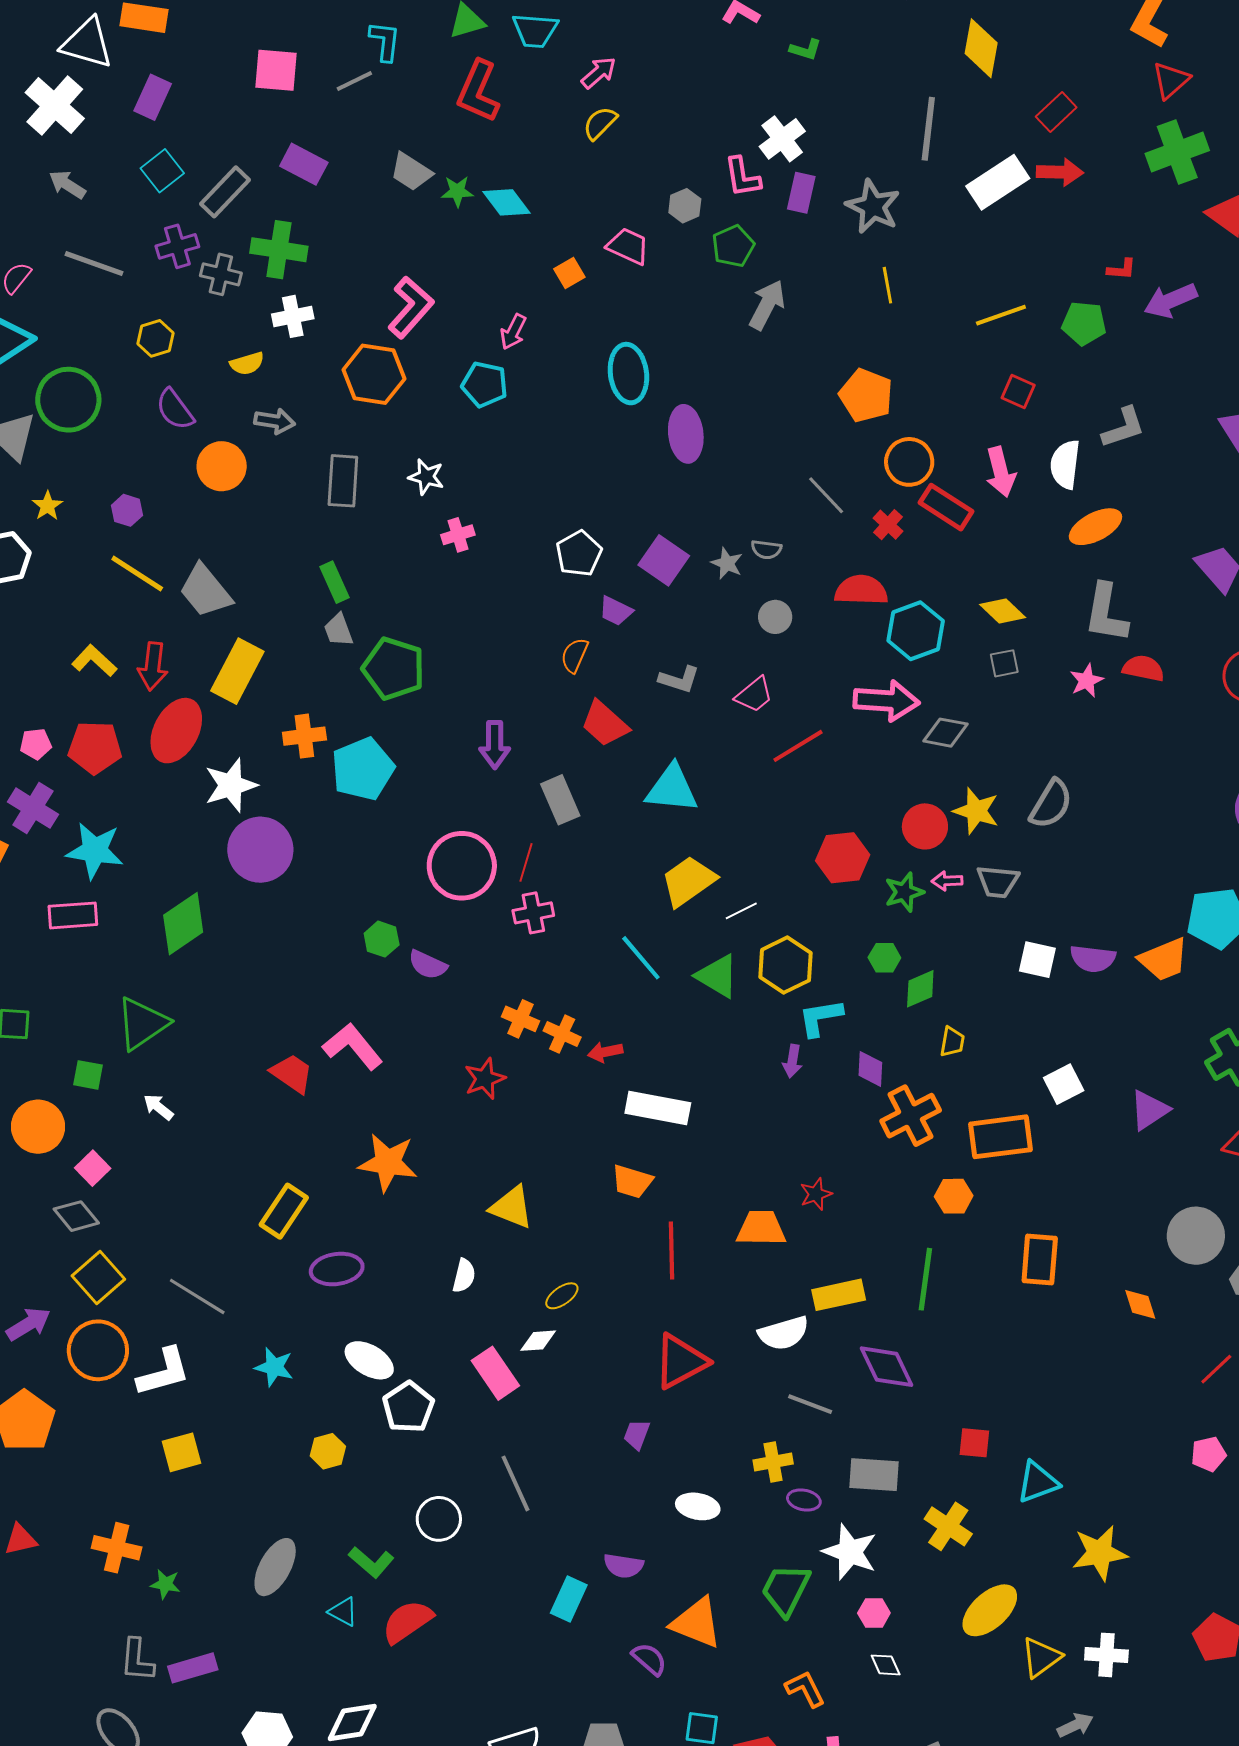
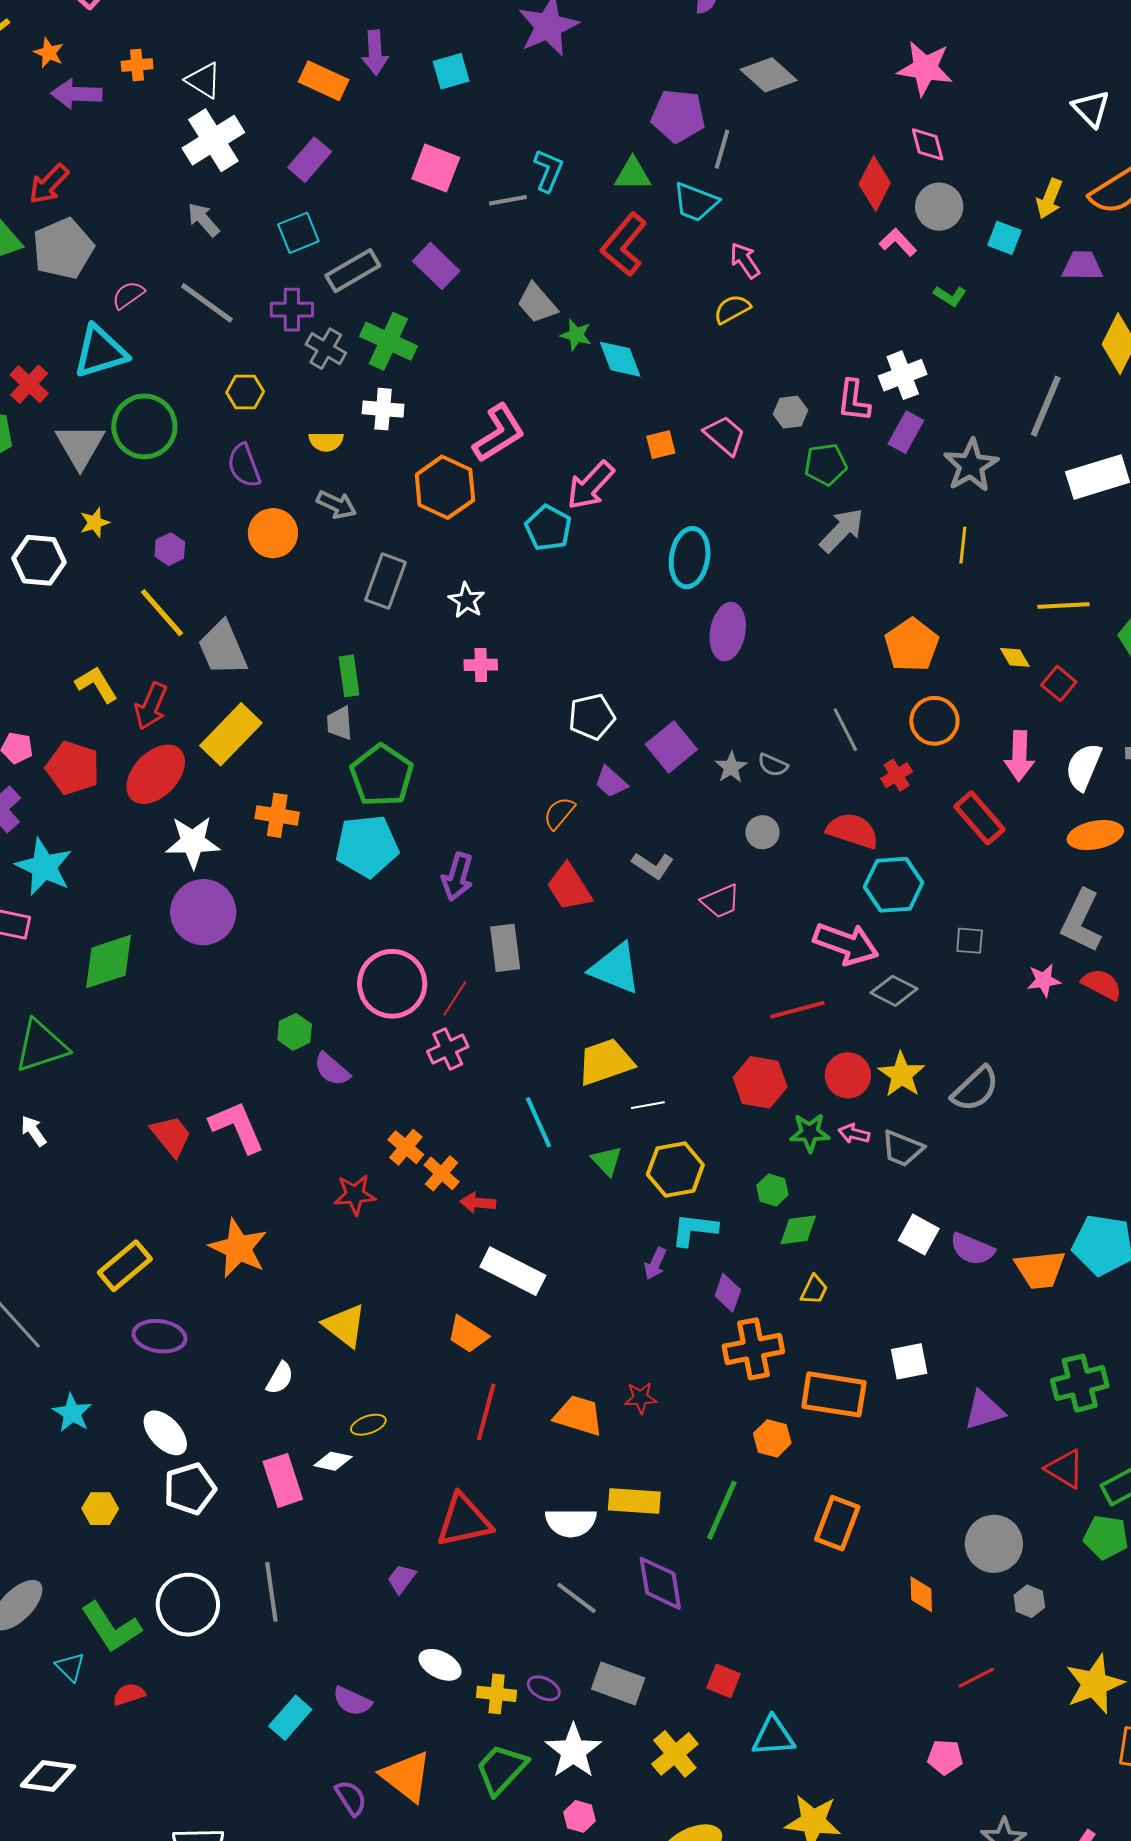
white triangle: (87, 43) -> (204, 80), moved, size x0.7
pink arrow: (599, 73) -> (745, 260), turned -99
pink arrow: (513, 332) -> (591, 485), size x1.5
red rectangle: (946, 507) -> (980, 818), moved
yellow diamond: (1003, 611) -> (1015, 657), moved, size x0.7
red line: (798, 746) -> (797, 1010), moved
cyan pentagon: (363, 769) -> (367, 846), moved
pink cross: (533, 913) -> (448, 1049), turned -30
green triangle: (717, 976) -> (607, 1161), size x0.7
yellow cross: (773, 1462) -> (497, 1694), moved
white circle: (439, 1519) -> (188, 1605), size x1.4
green L-shape: (371, 1562) -> (111, 1627), size x1.4
red semicircle: (407, 1622) -> (129, 1694), size x0.6

